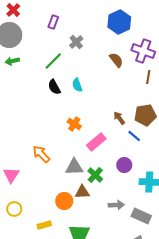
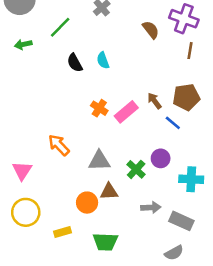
green arrow: (12, 61) -> (23, 44), moved
green line: (53, 61) -> (60, 27), moved
pink rectangle: (96, 142) -> (126, 112), moved
green cross: (95, 175) -> (136, 169), moved
yellow circle: (14, 209) -> (26, 212), size x1.5

